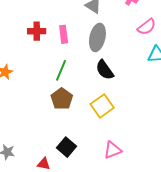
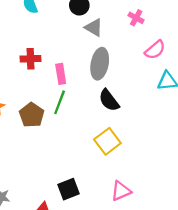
pink rectangle: (64, 34) -> (61, 74), moved
brown pentagon: (62, 99) -> (32, 115), moved
black square: (67, 147) -> (68, 189), turned 30

